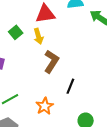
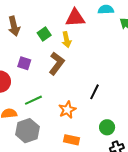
brown L-shape: (51, 62) -> (57, 63), moved

